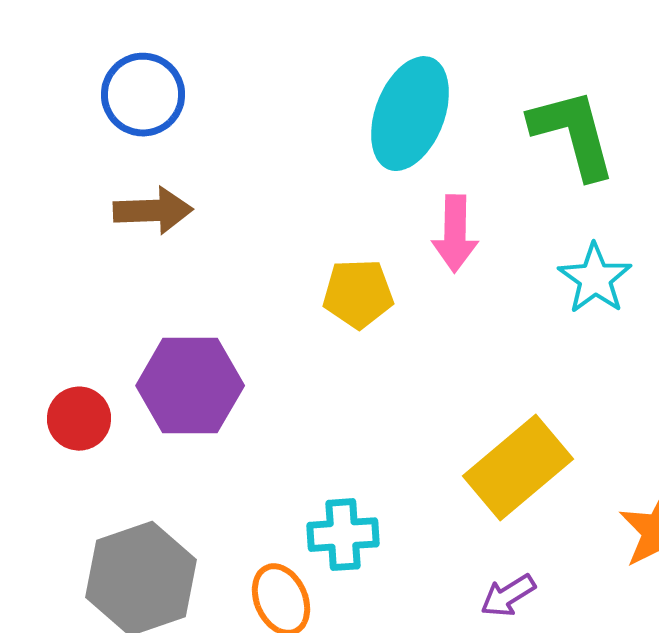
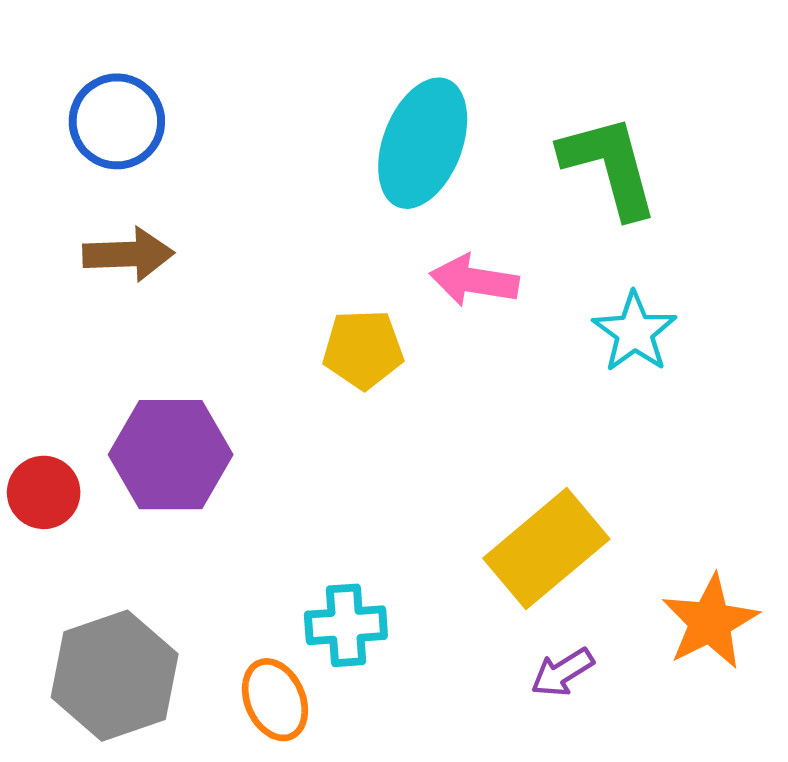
pink arrow: (455, 234) -> (474, 281), turned 98
purple arrow: (508, 596) -> (562, 672), moved

